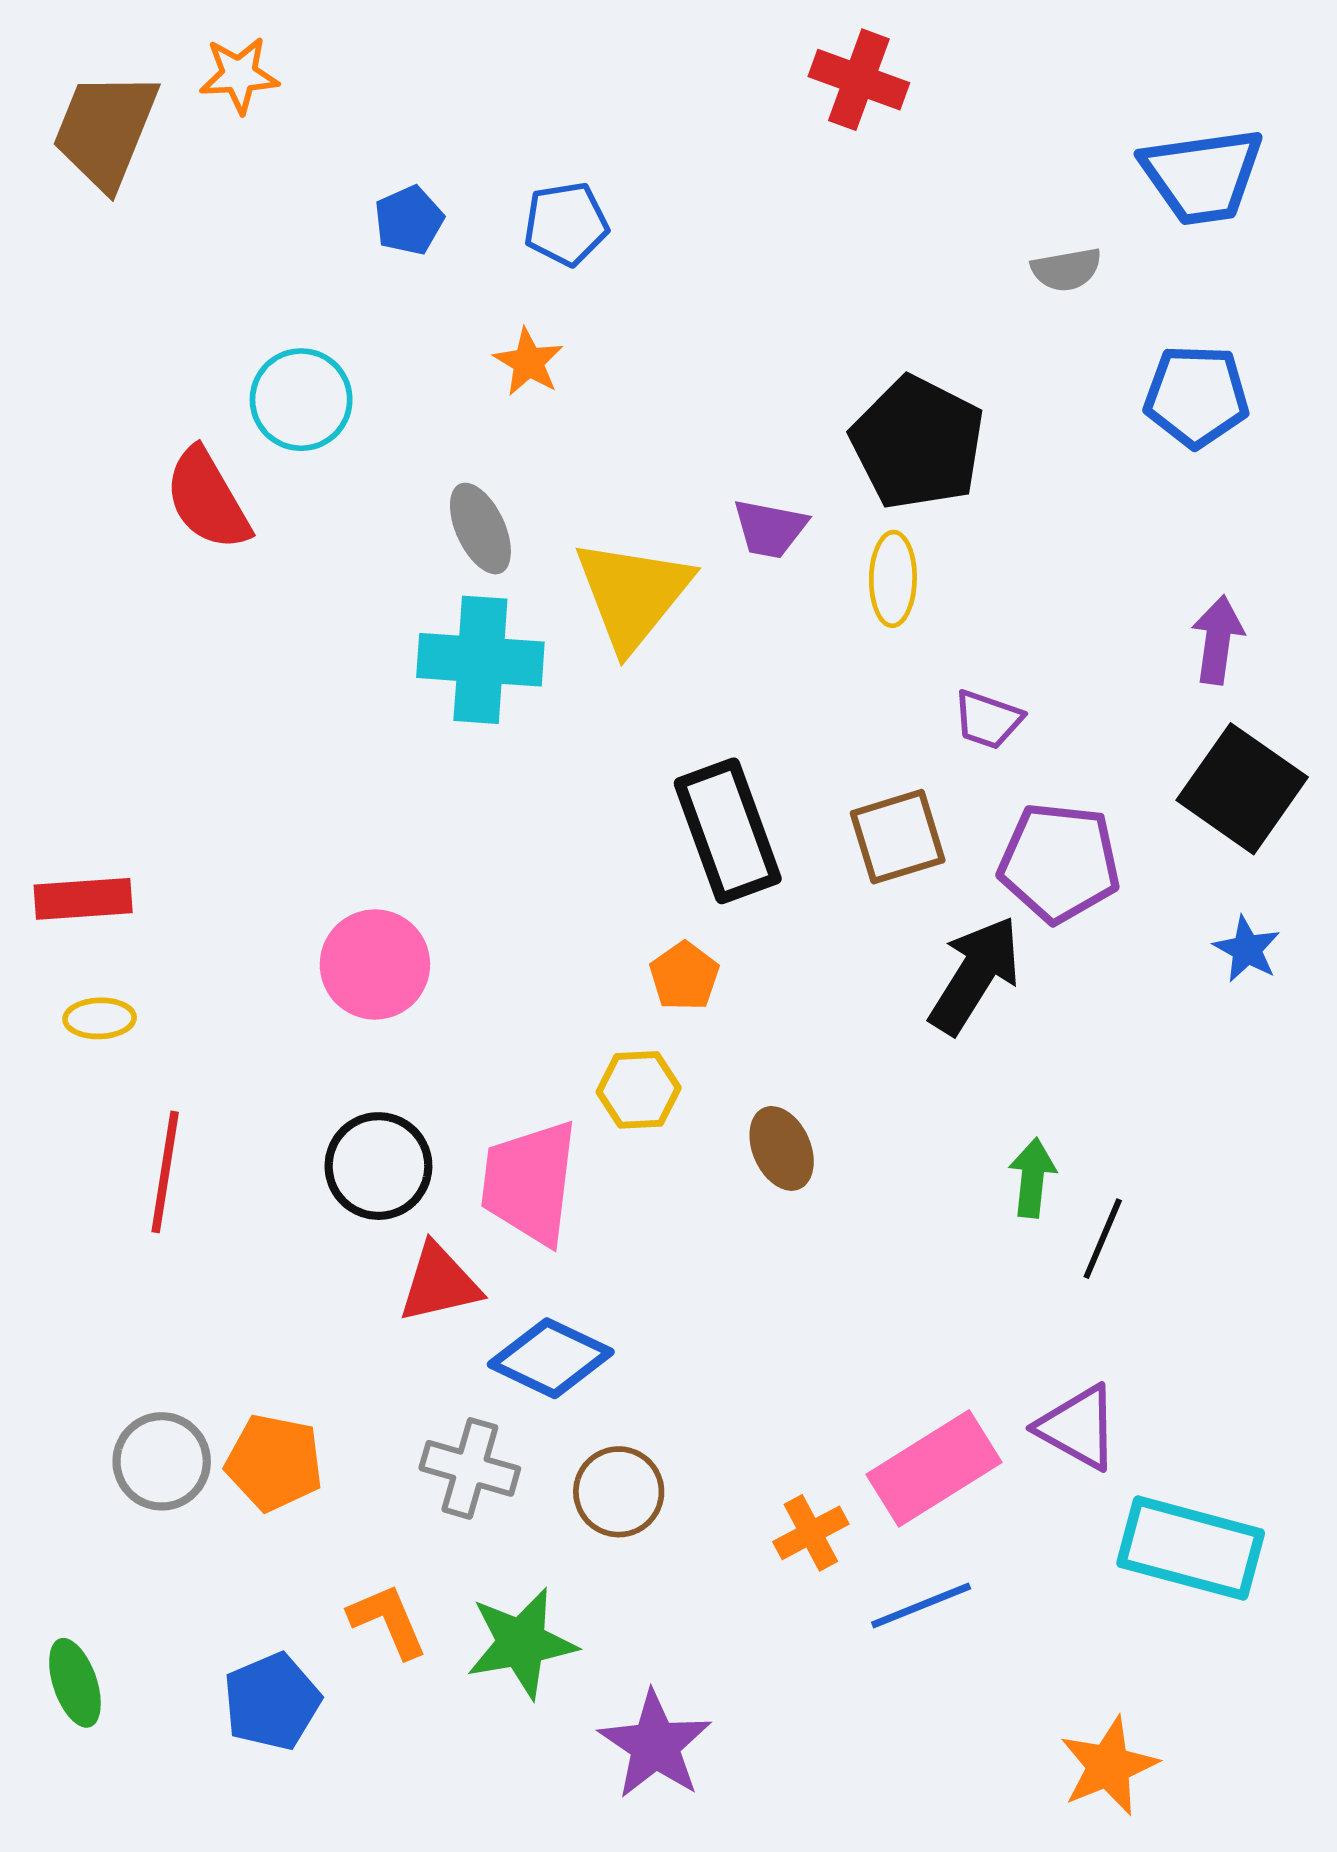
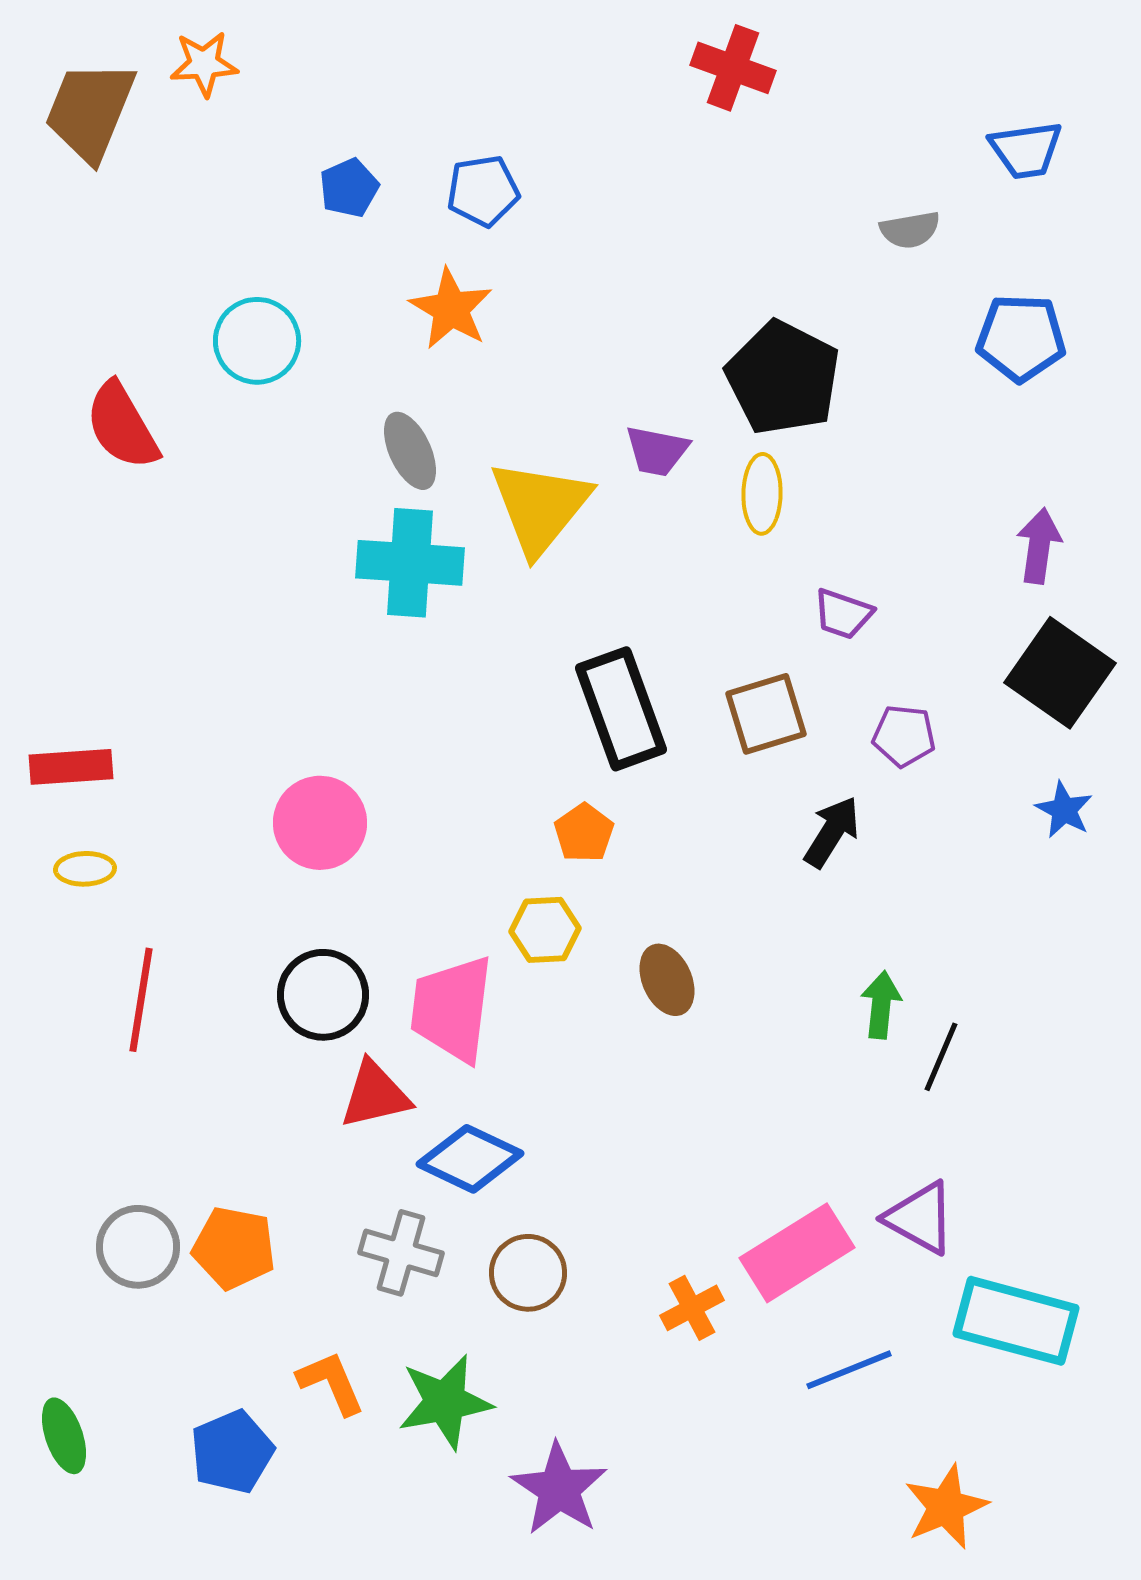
blue trapezoid: (1202, 176) -> (1026, 150), size x0.7
orange star: (528, 362) -> (451, 309), size x1.4
red semicircle: (207, 499) -> (122, 426), moved
purple pentagon: (1059, 863) -> (904, 736), size x0.6
black arrow: (975, 975) -> (832, 832), size x0.7
blue line: (921, 1606) -> (849, 1370), moved

